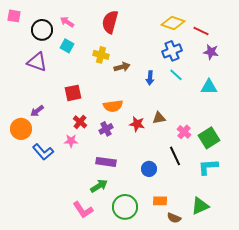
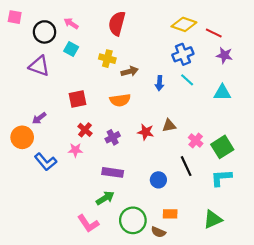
orange semicircle: (113, 106) -> (120, 100), moved
brown semicircle: (174, 218) -> (158, 232), moved

